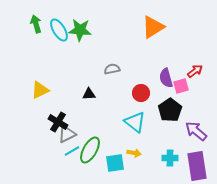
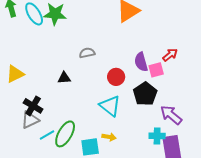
gray triangle: (67, 134) -> (30, 120), moved
cyan cross: (170, 158) -> (157, 136), moved

